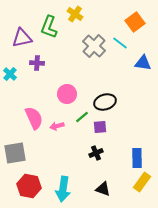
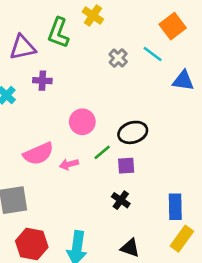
gray cross: (94, 46) -> (118, 58), size x0.6
pink semicircle: (34, 118) -> (38, 154), turned 90
black cross: (96, 153) -> (121, 200), turned -32

